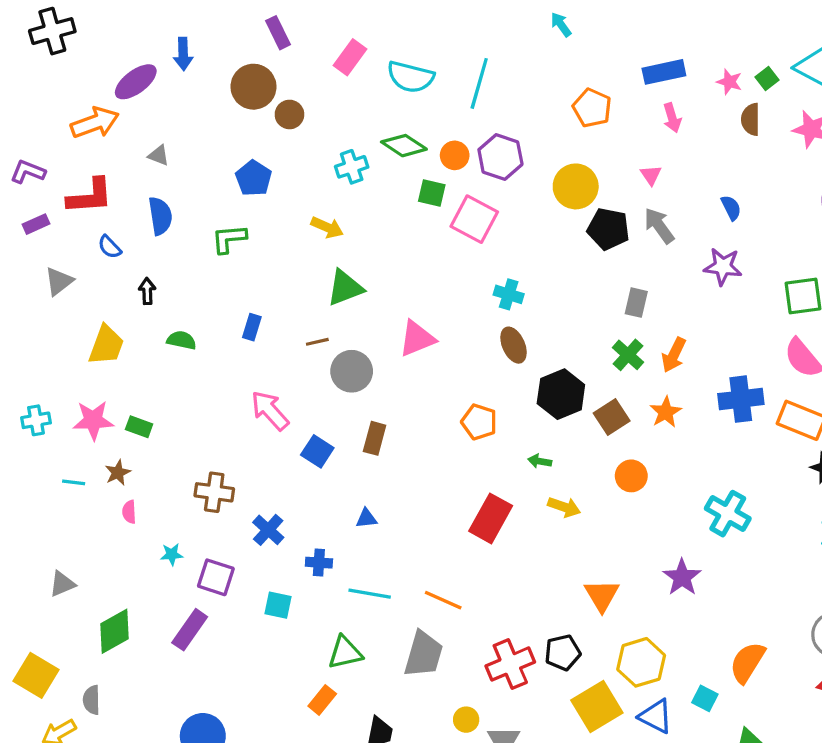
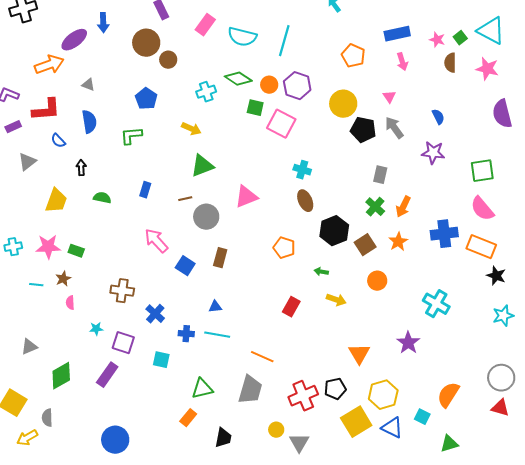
red rectangle: (491, 518) -> (291, 307), size x0.7
cyan line: (370, 594) -> (217, 335), moved

